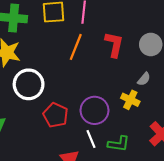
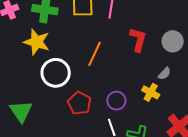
orange line: (76, 47) -> (95, 54), moved
purple circle: (95, 110) -> (116, 101), size x0.7

